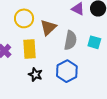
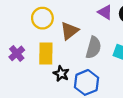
black star: (35, 75) -> (61, 74), moved

